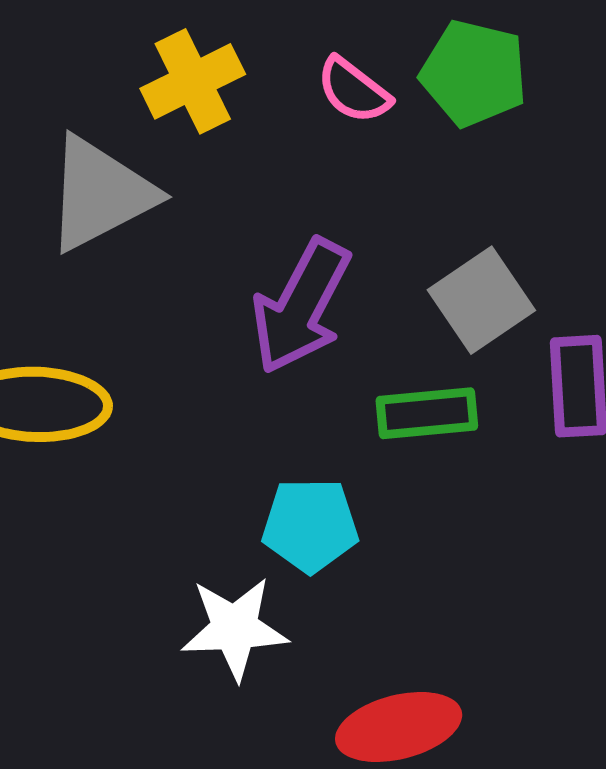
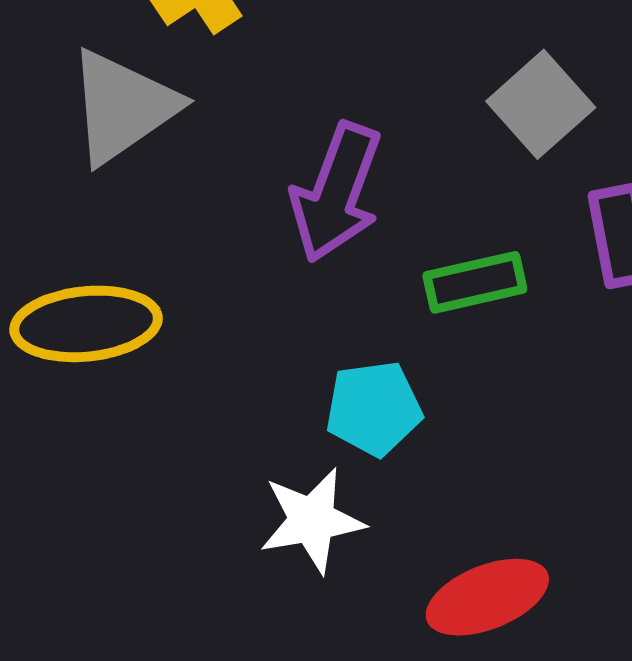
gray square: (481, 300) -> (541, 104), moved

